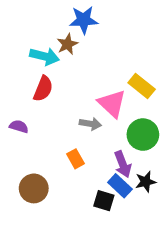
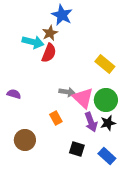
blue star: (84, 20) -> (62, 15), turned 30
red semicircle: (43, 89) -> (49, 53), moved
pink triangle: (112, 104) -> (83, 98), moved
black star: (146, 182) -> (108, 123), moved
blue rectangle: (120, 186) -> (107, 156), moved

